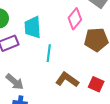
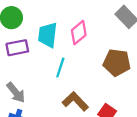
pink diamond: (75, 19) -> (79, 33), moved

